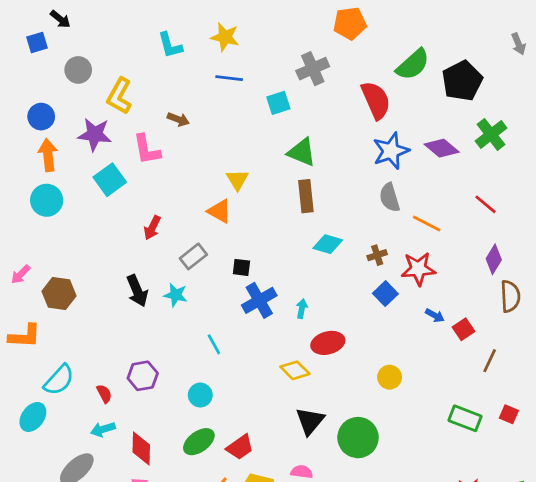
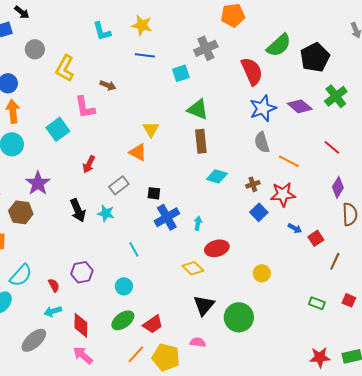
purple star: (95, 134) -> (38, 183), moved, turned 30
green rectangle: (465, 418) -> (317, 303), size x0.7

